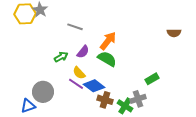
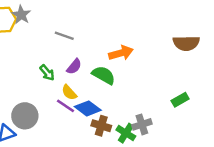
brown semicircle: (174, 33) -> (186, 43), size x1.5
orange arrow: (108, 41) -> (121, 53), moved, turned 36
green arrow: (61, 57) -> (47, 73), turned 80
green rectangle: (152, 79) -> (180, 100), moved

